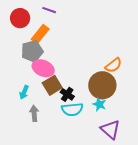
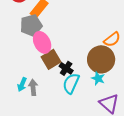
pink ellipse: (43, 68) -> (42, 42), turned 40
cyan arrow: (24, 92) -> (22, 84), moved
cyan semicircle: (72, 109) -> (71, 83), turned 120

